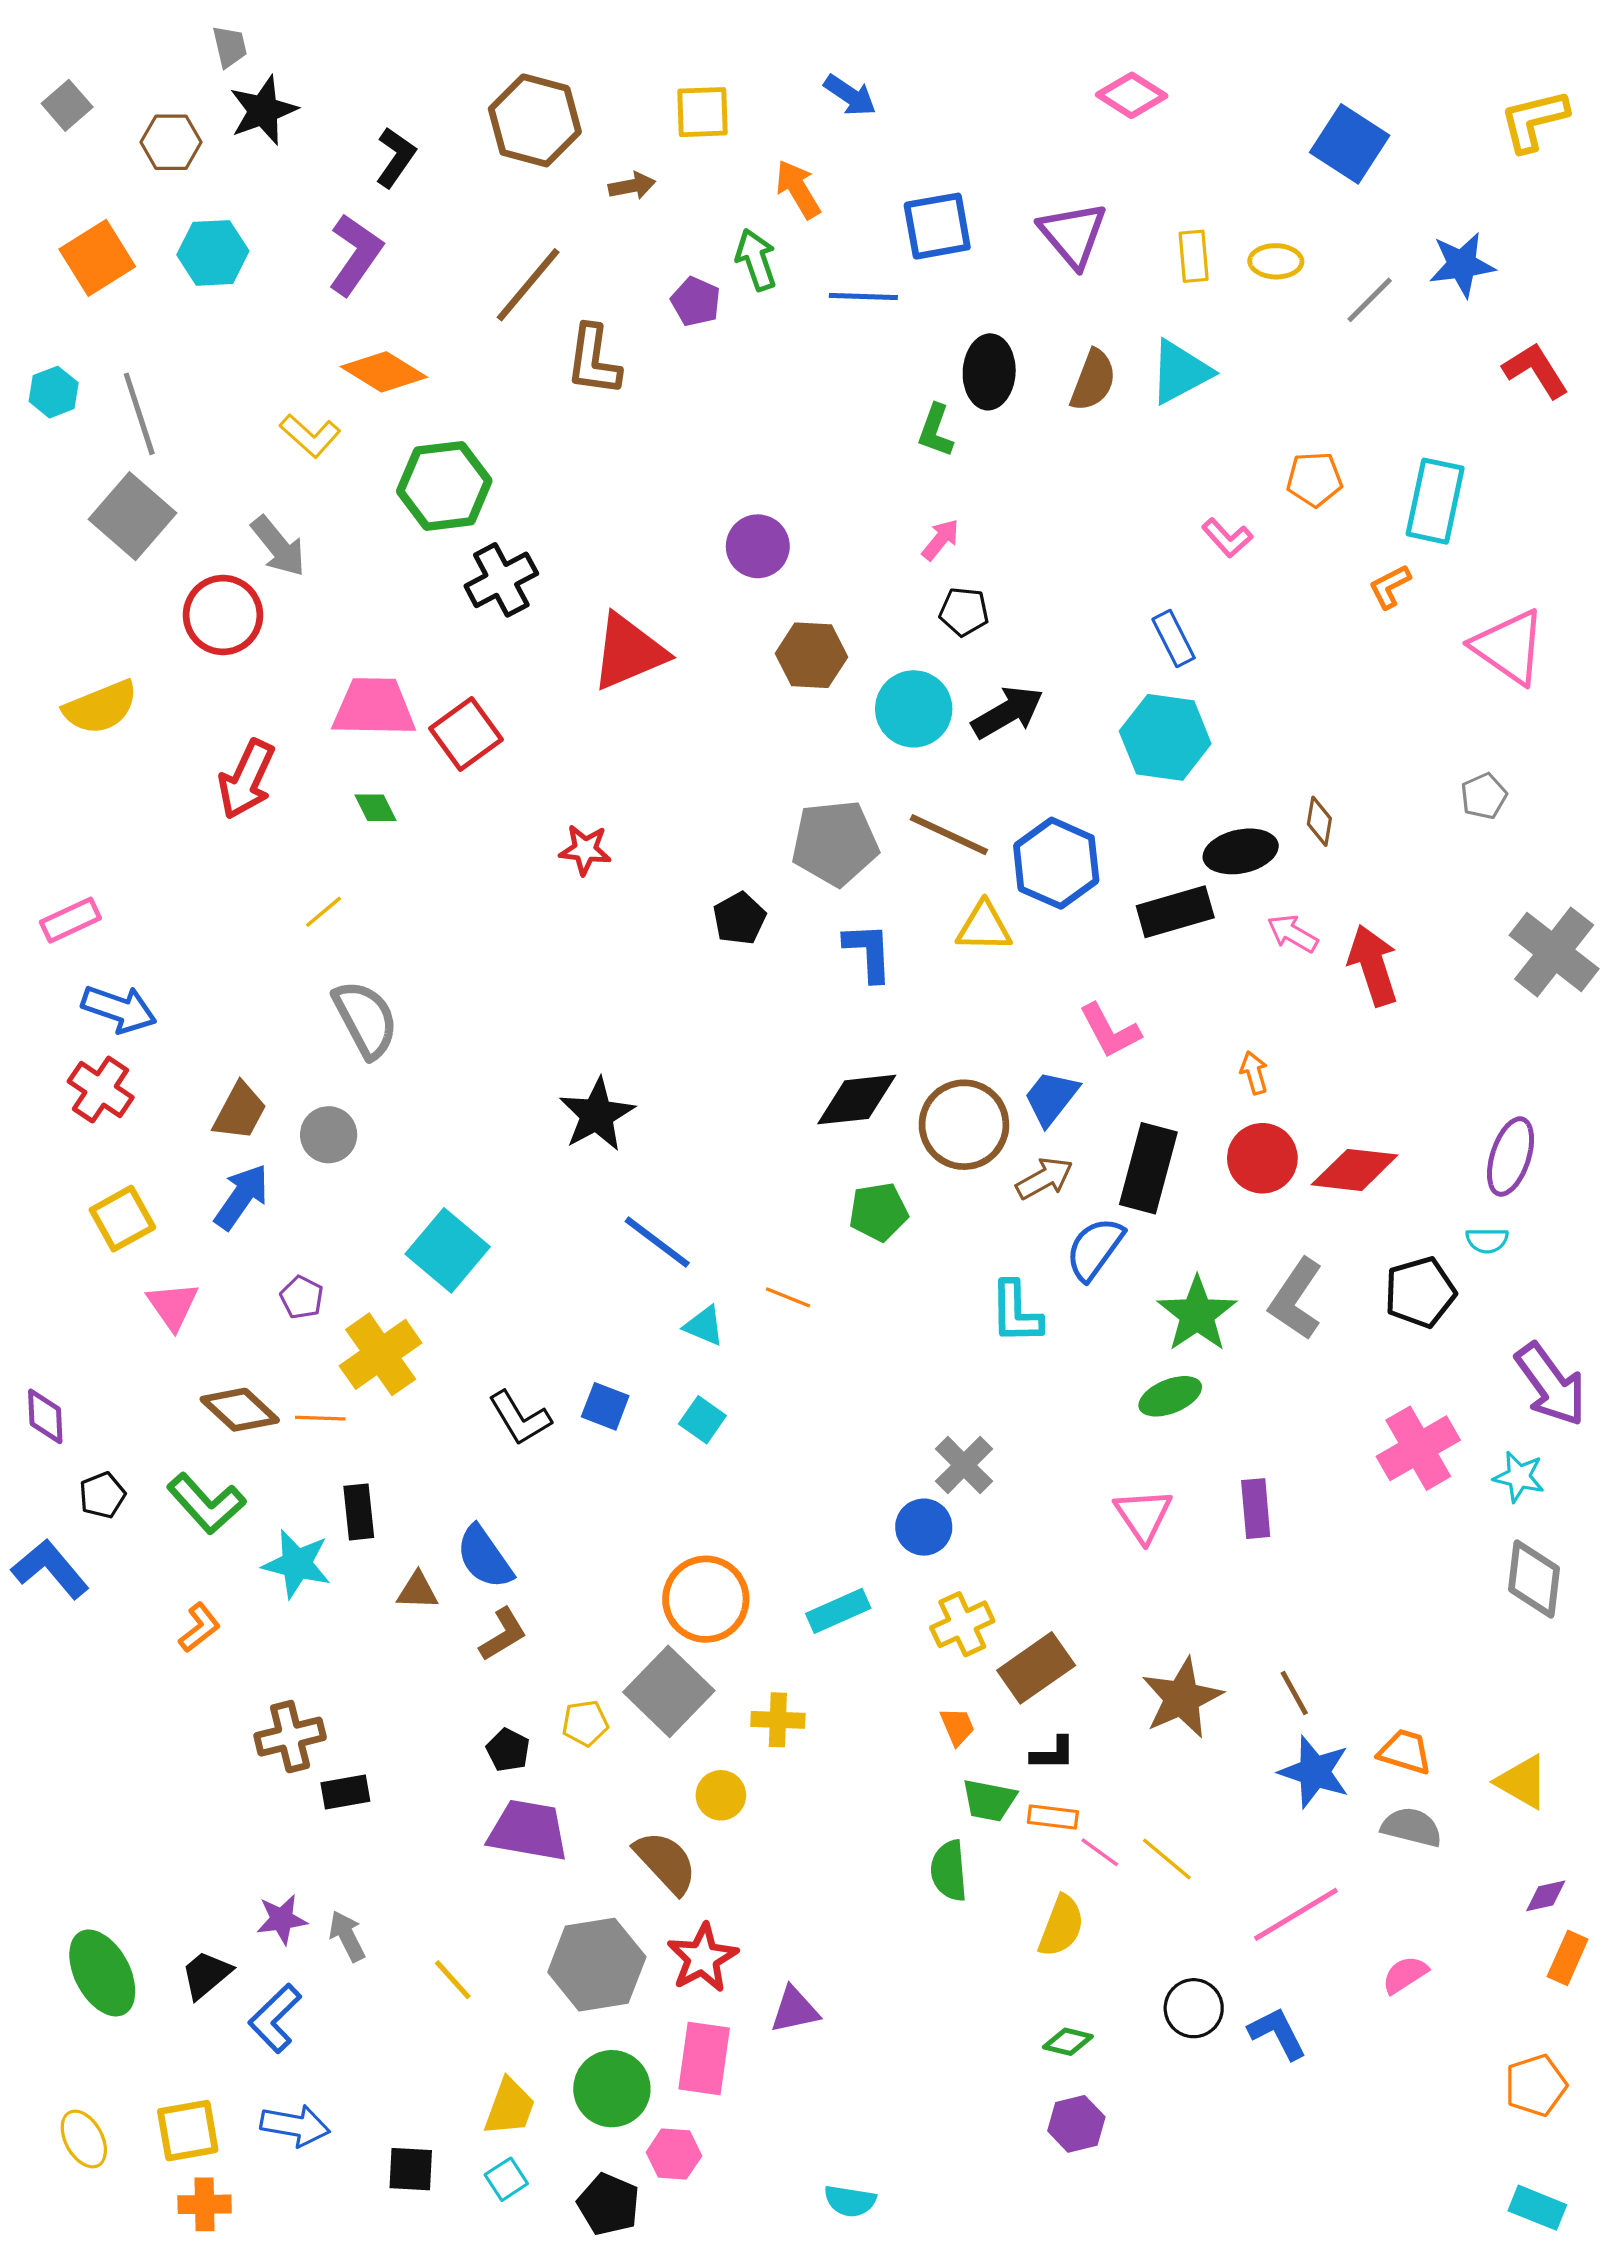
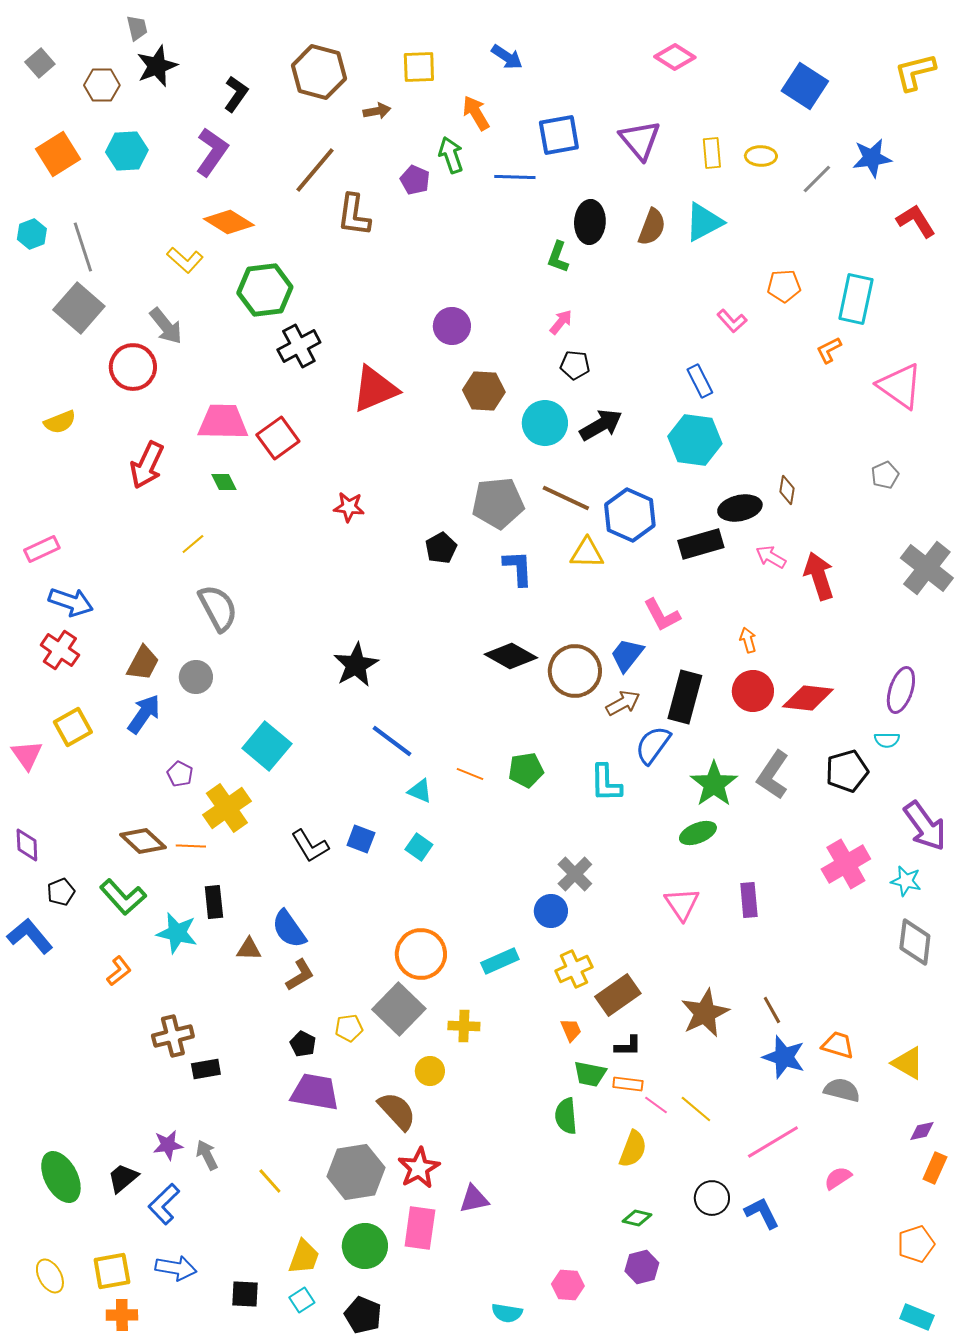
yellow semicircle: (101, 707) -> (60, 422), size x0.7
black diamond: (857, 1100) -> (511, 656), turned 36
green pentagon: (878, 1212) -> (526, 770), moved
pink triangle: (173, 1306) -> (27, 755), moved
pink hexagon: (674, 2154) -> (568, 1285), moved

